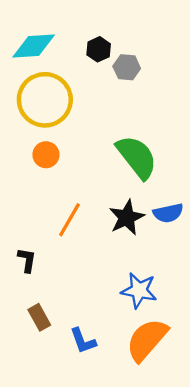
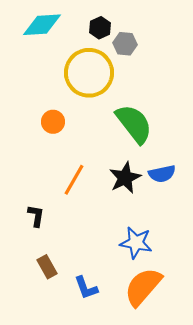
yellow circle: (45, 100) -> (89, 73), moved

